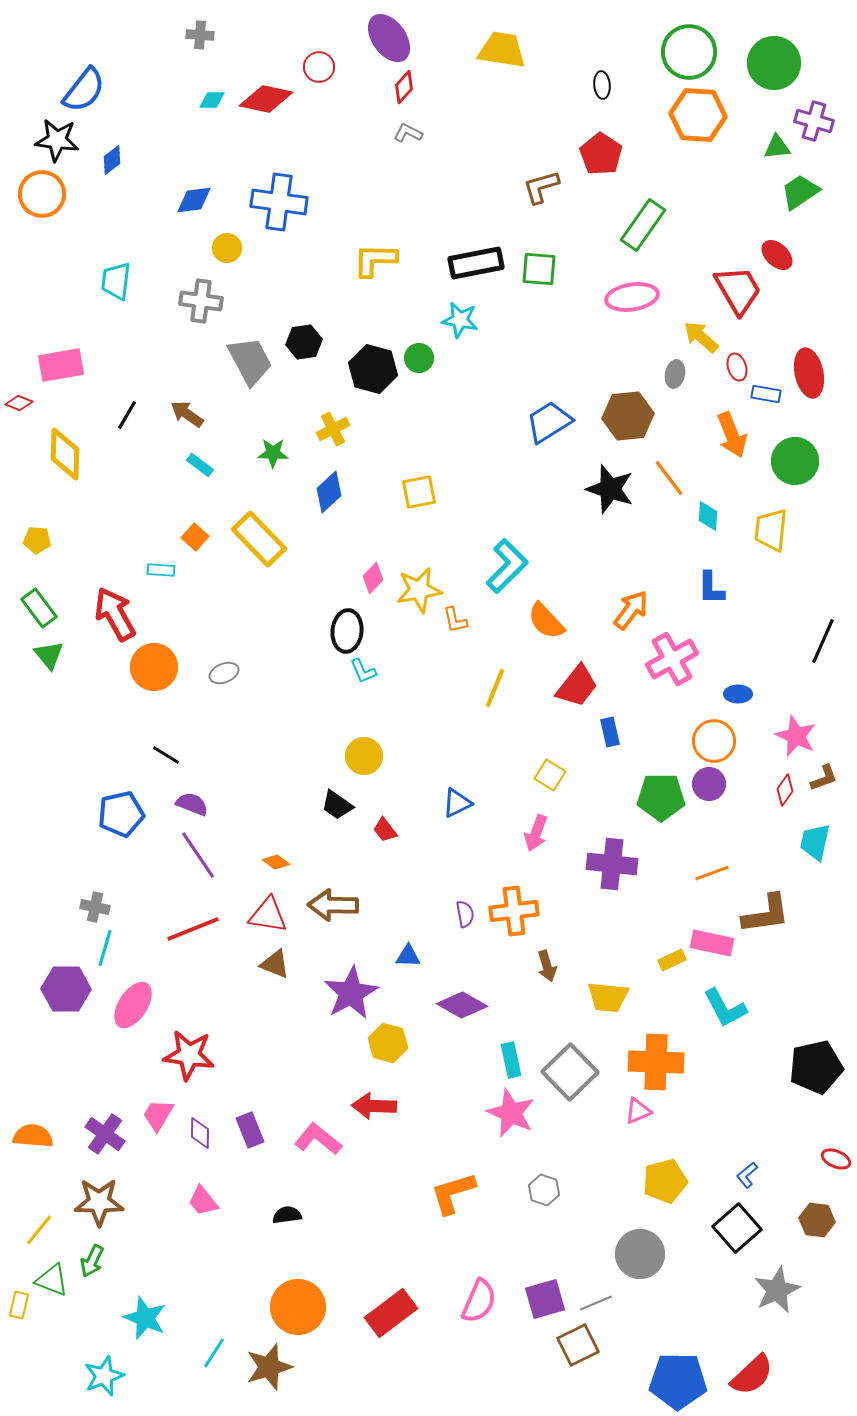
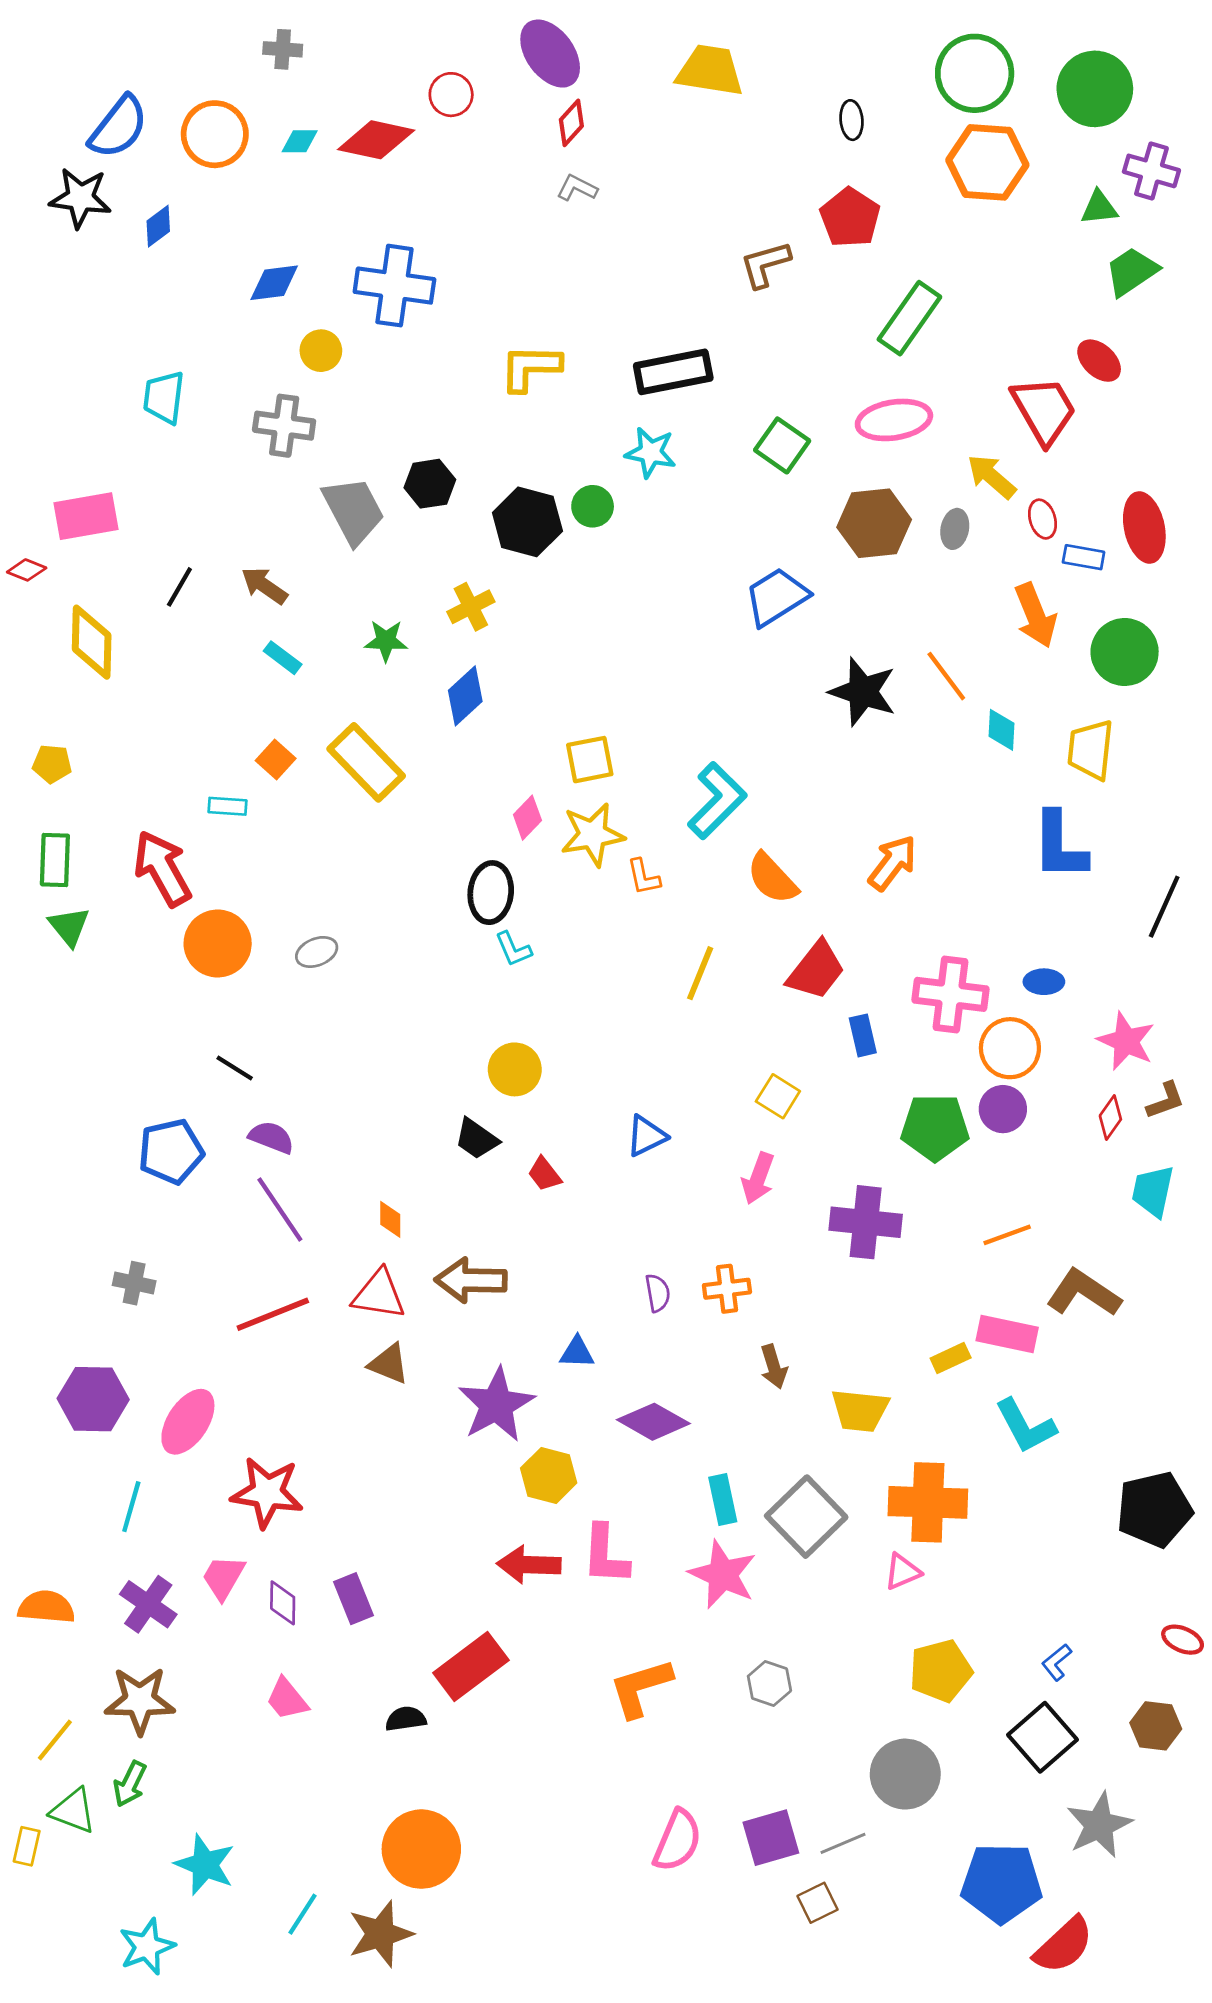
orange circle: (42, 194) -> (215, 134), moved
green square: (539, 269) -> (782, 445), moved, turned 30
brown hexagon: (628, 416) -> (874, 523), moved
yellow square: (419, 492) -> (590, 760), moved
blue L-shape: (711, 588) -> (1059, 846), moved, size x1.5
green rectangle: (39, 608) -> (55, 860), turned 39
pink cross: (672, 659) -> (951, 994), moved, turned 36
orange diamond: (276, 862) -> (390, 1219), turned 52
orange cross: (514, 911) -> (727, 1289), size x0.7
brown L-shape: (766, 914) -> (1084, 1293), turned -138
cyan line: (105, 948) -> (131, 1507), moved
pink L-shape: (318, 1139) -> (605, 1555), moved, turned -126
red rectangle: (391, 1313) -> (471, 1667), moved
brown square: (578, 1345) -> (818, 1903), size x0.7
blue pentagon: (678, 1381) -> (1001, 1883), moved

